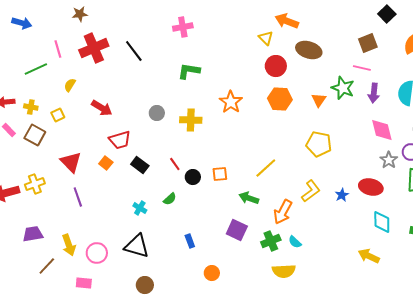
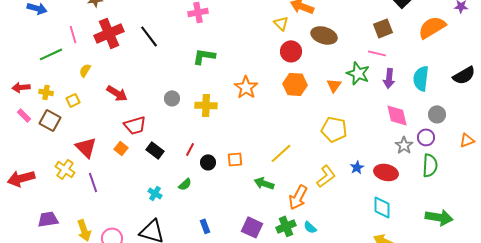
red line: (175, 164) -> (190, 149), turned 64
yellow cross: (35, 184) -> (65, 169), moved, turned -36
blue star: (342, 195) -> (357, 167), moved
cyan diamond: (382, 222) -> (382, 207), moved
purple square: (237, 230) -> (252, 227), moved

